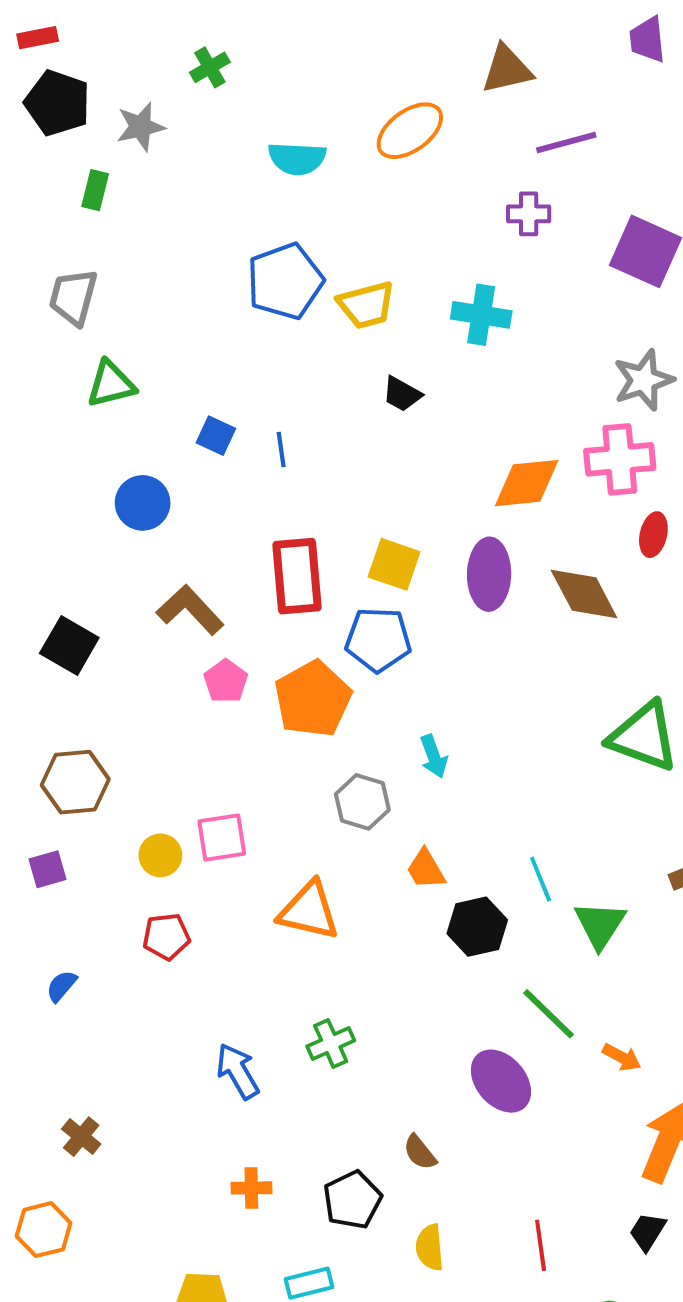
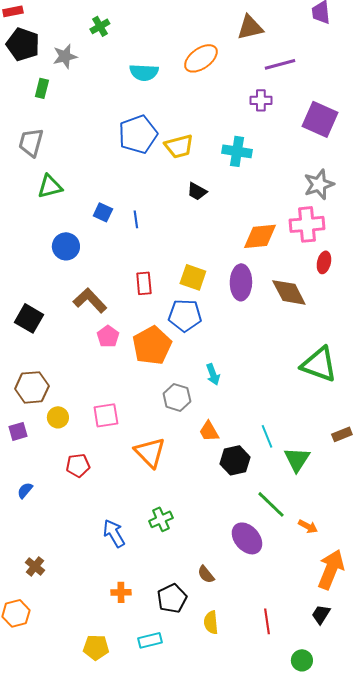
red rectangle: (297, 576) -> (144, 283), size x0.6
yellow circle: (160, 855) -> (58, 417), moved
orange triangle: (309, 911) -> (150, 452), turned 32

